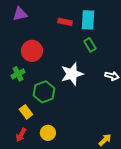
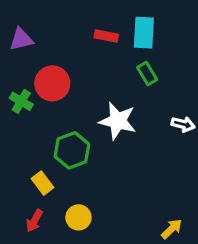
purple triangle: (20, 14) -> (21, 39), moved
green cross: (18, 74) -> (21, 101), moved, turned -32
white star: (72, 74) -> (118, 121), turned 30

